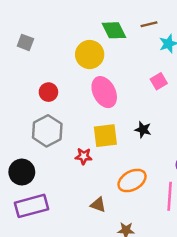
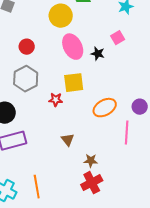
black star: (143, 130) -> (98, 54), moved
orange ellipse: (132, 180) -> (105, 108), moved
brown triangle: (98, 205) -> (68, 140), turned 32

